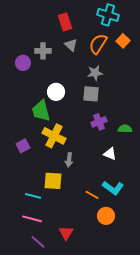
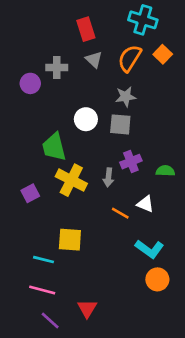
white circle: (56, 92) -> (86, 119), moved
gray arrow: (69, 160) -> (108, 177), moved
orange line: (92, 195) -> (120, 213), moved
orange circle: (106, 216) -> (157, 279), moved

